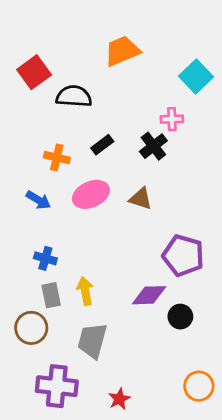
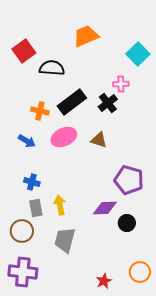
black rectangle: (102, 145) -> (72, 102), size x1.8
purple cross: (57, 386) -> (23, 272), moved
red star: (119, 399) -> (104, 281), moved

